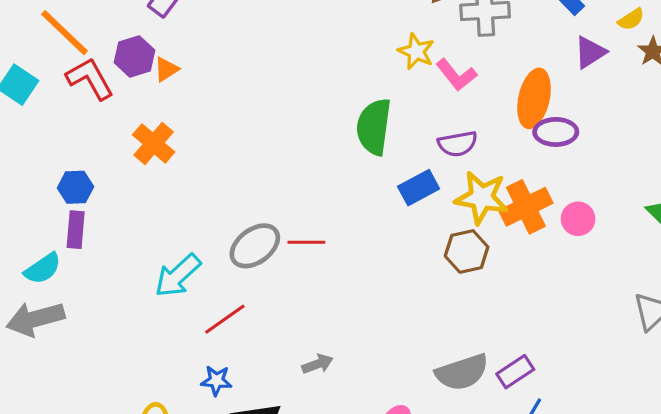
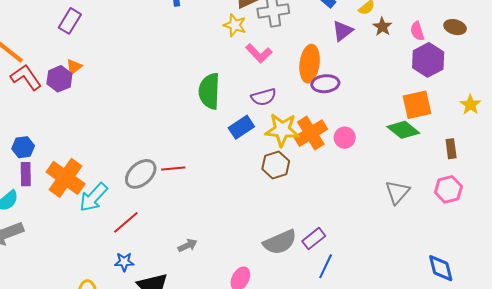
yellow star: (416, 51) -> (235, 25), moved
purple hexagon: (134, 56) -> (59, 79), moved
orange cross: (154, 143) -> (66, 178), moved, size x1.4

